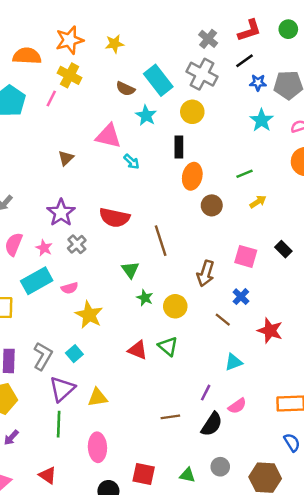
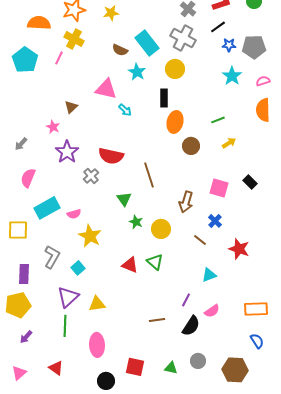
gray cross: (77, 244) -> (91, 176), moved
pink star: (44, 248) -> (53, 127), moved
gray L-shape: (43, 356) -> (52, 257), moved

